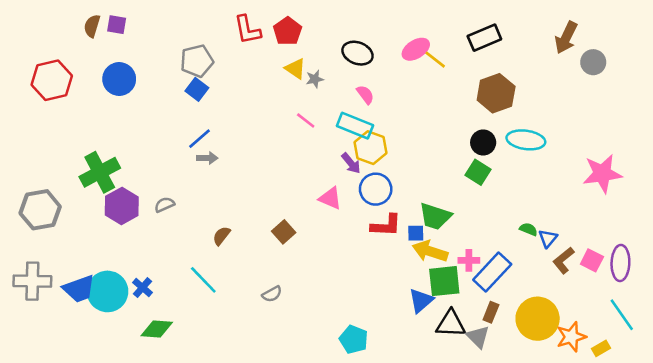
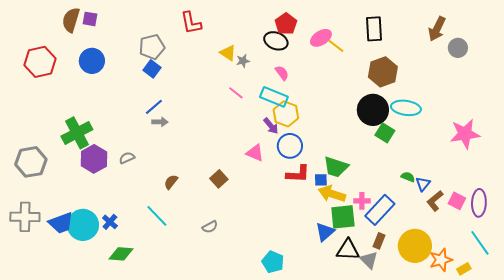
brown semicircle: (92, 26) -> (71, 20), size x1.4
red pentagon: (288, 31) -> (286, 24), moved
black rectangle: (484, 38) -> (374, 29), turned -70
black circle: (483, 142) -> (373, 110), size x1.6
green square: (478, 172) -> (385, 133), moved

